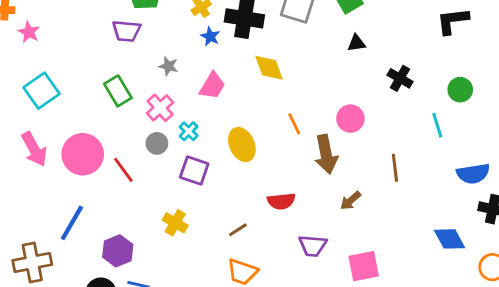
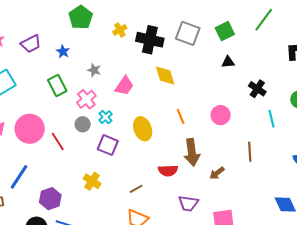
purple trapezoid: (126, 31) -> (31, 44), moved, turned -35
blue star: (210, 36) -> (63, 51), moved
cyan line: (437, 125) -> (272, 119), moved
brown arrow: (326, 154) -> (192, 152), moved

